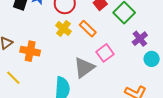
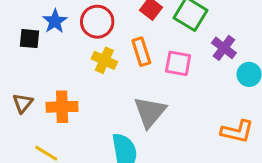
orange rectangle: (88, 29) -> (141, 52), turned 42
pink square: (105, 53) -> (178, 63), moved, turned -30

